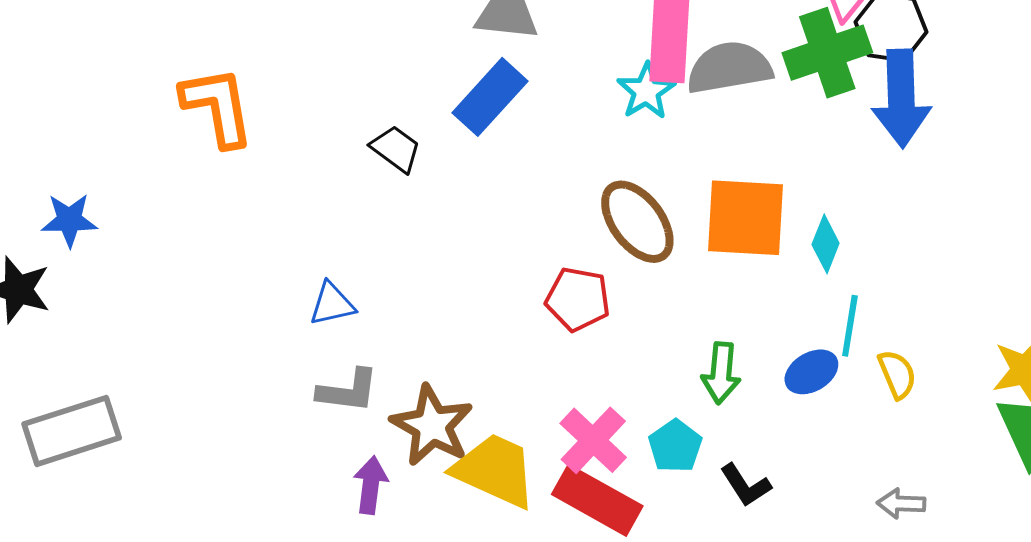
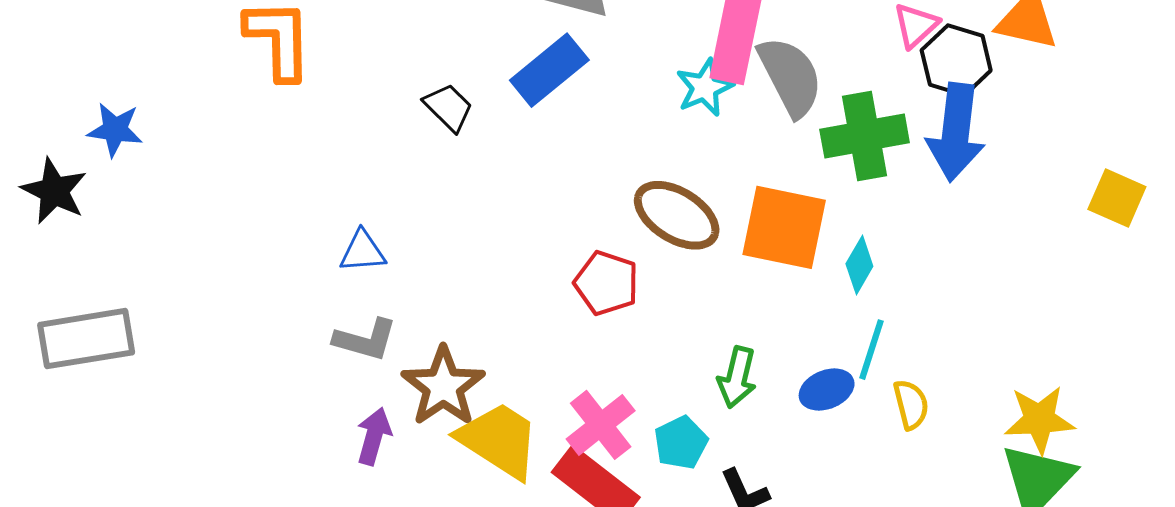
green cross: (827, 53) -> (865, 136), moved
gray semicircle: (729, 68) -> (790, 76), turned 64
brown ellipse: (637, 222) -> (677, 215), turned -30

